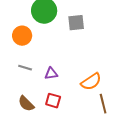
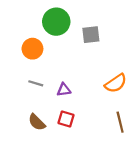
orange semicircle: (91, 82) -> (116, 83), moved

